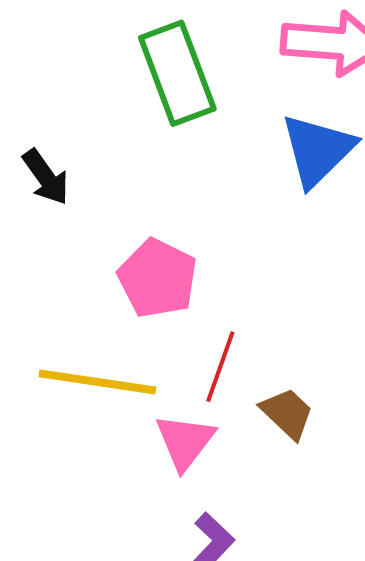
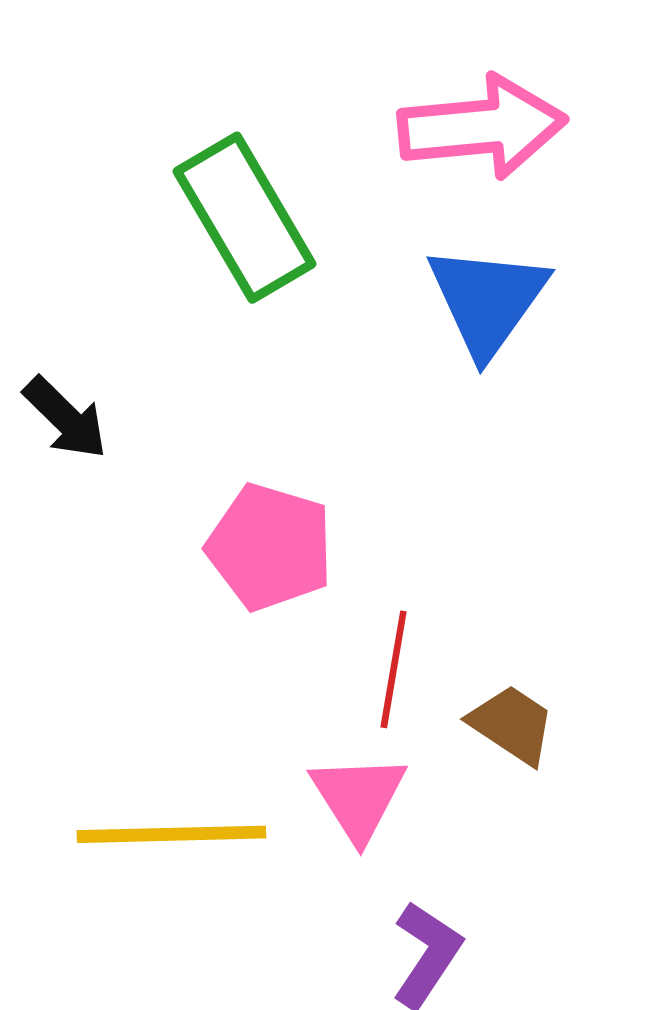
yellow line: (97, 382) -> (171, 834), moved

